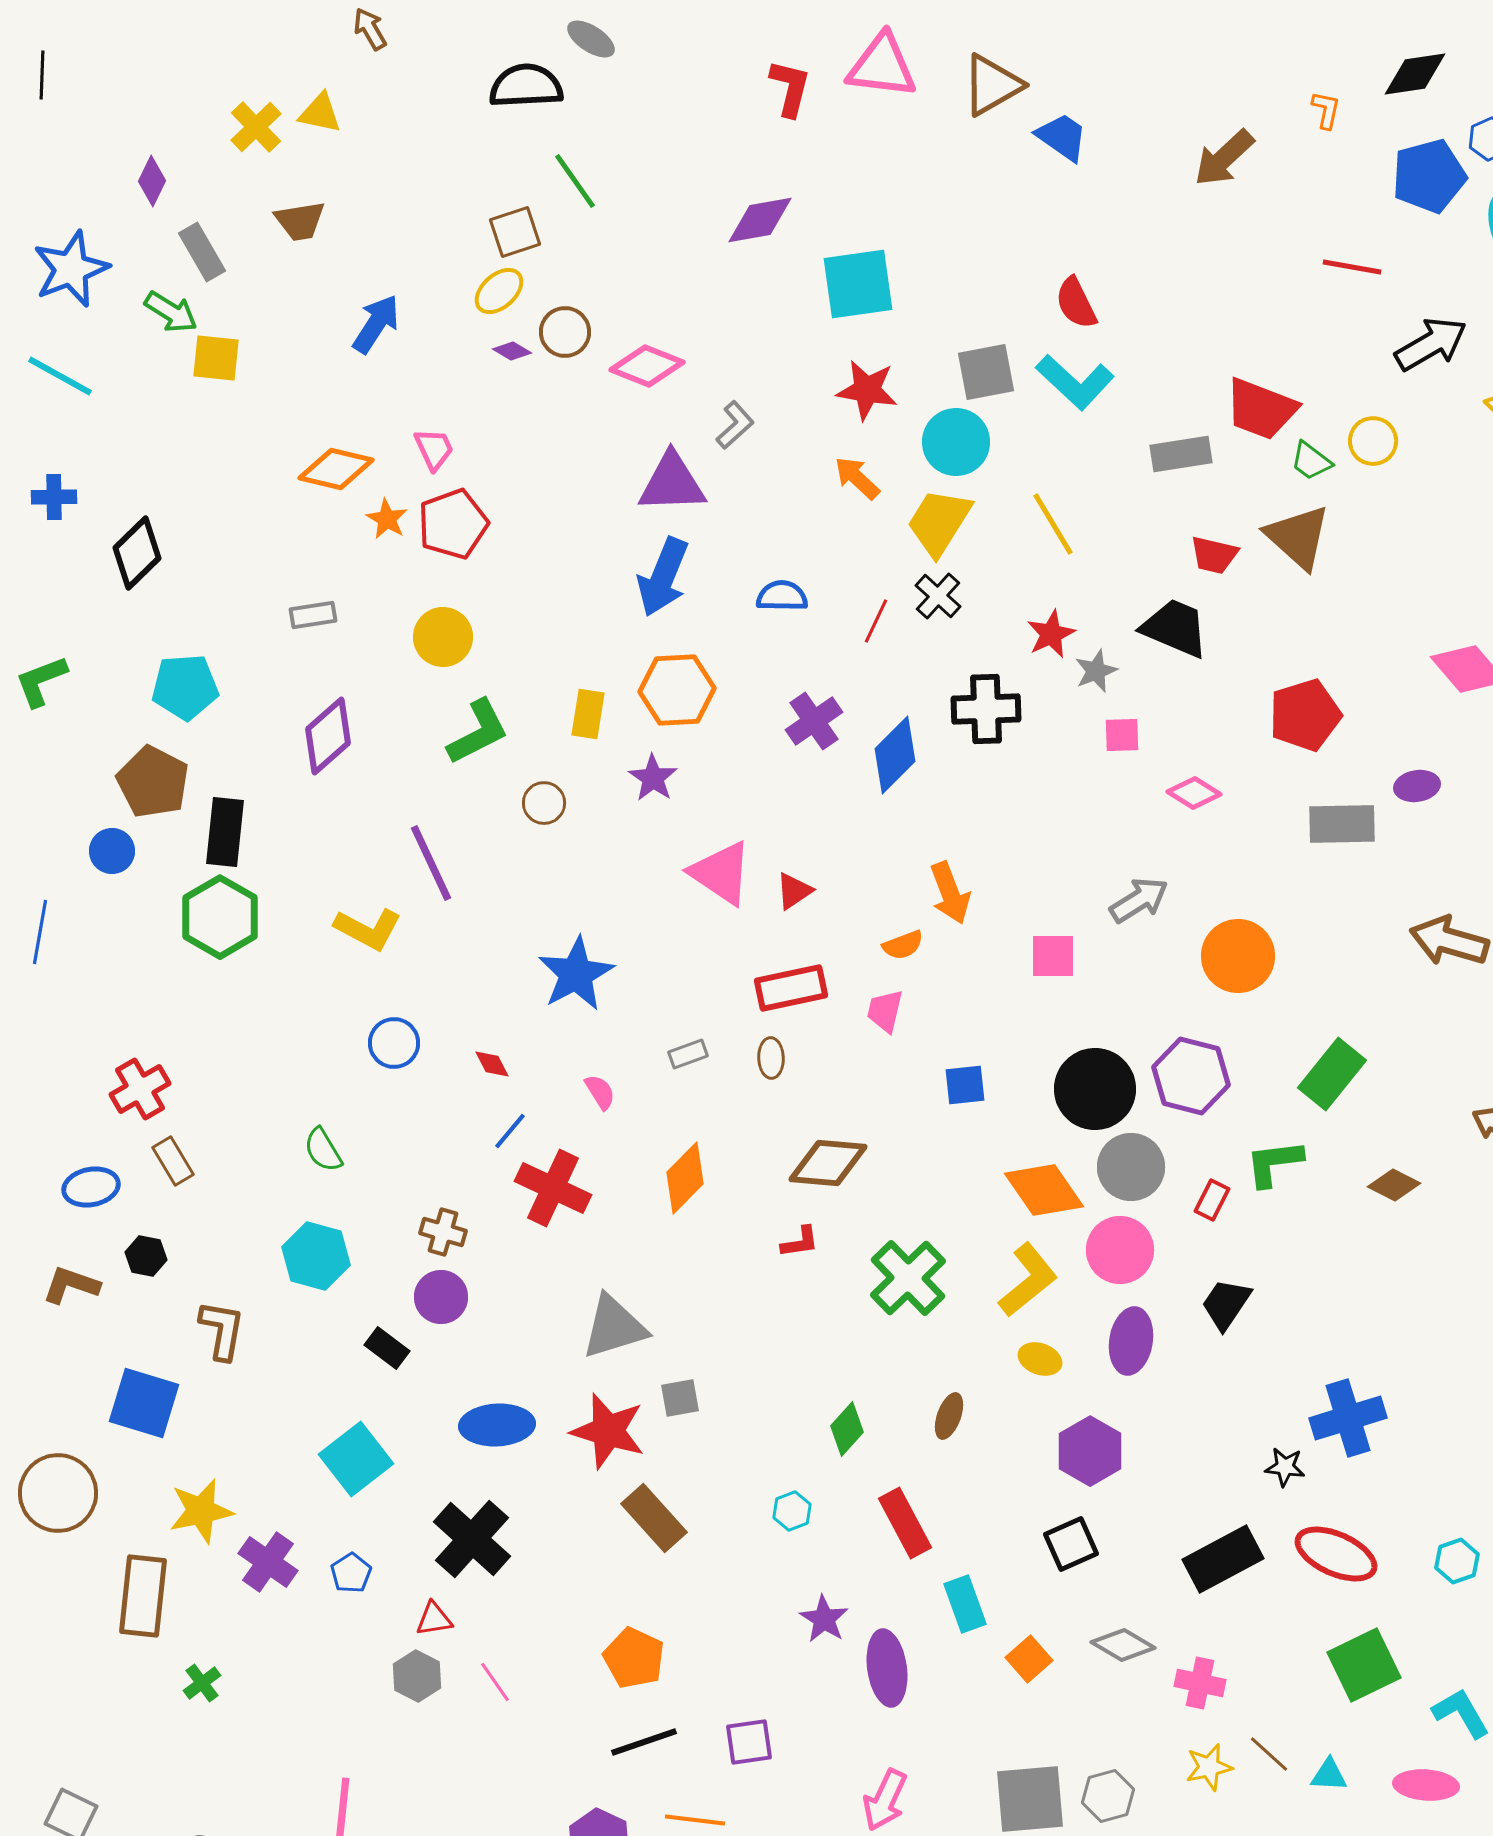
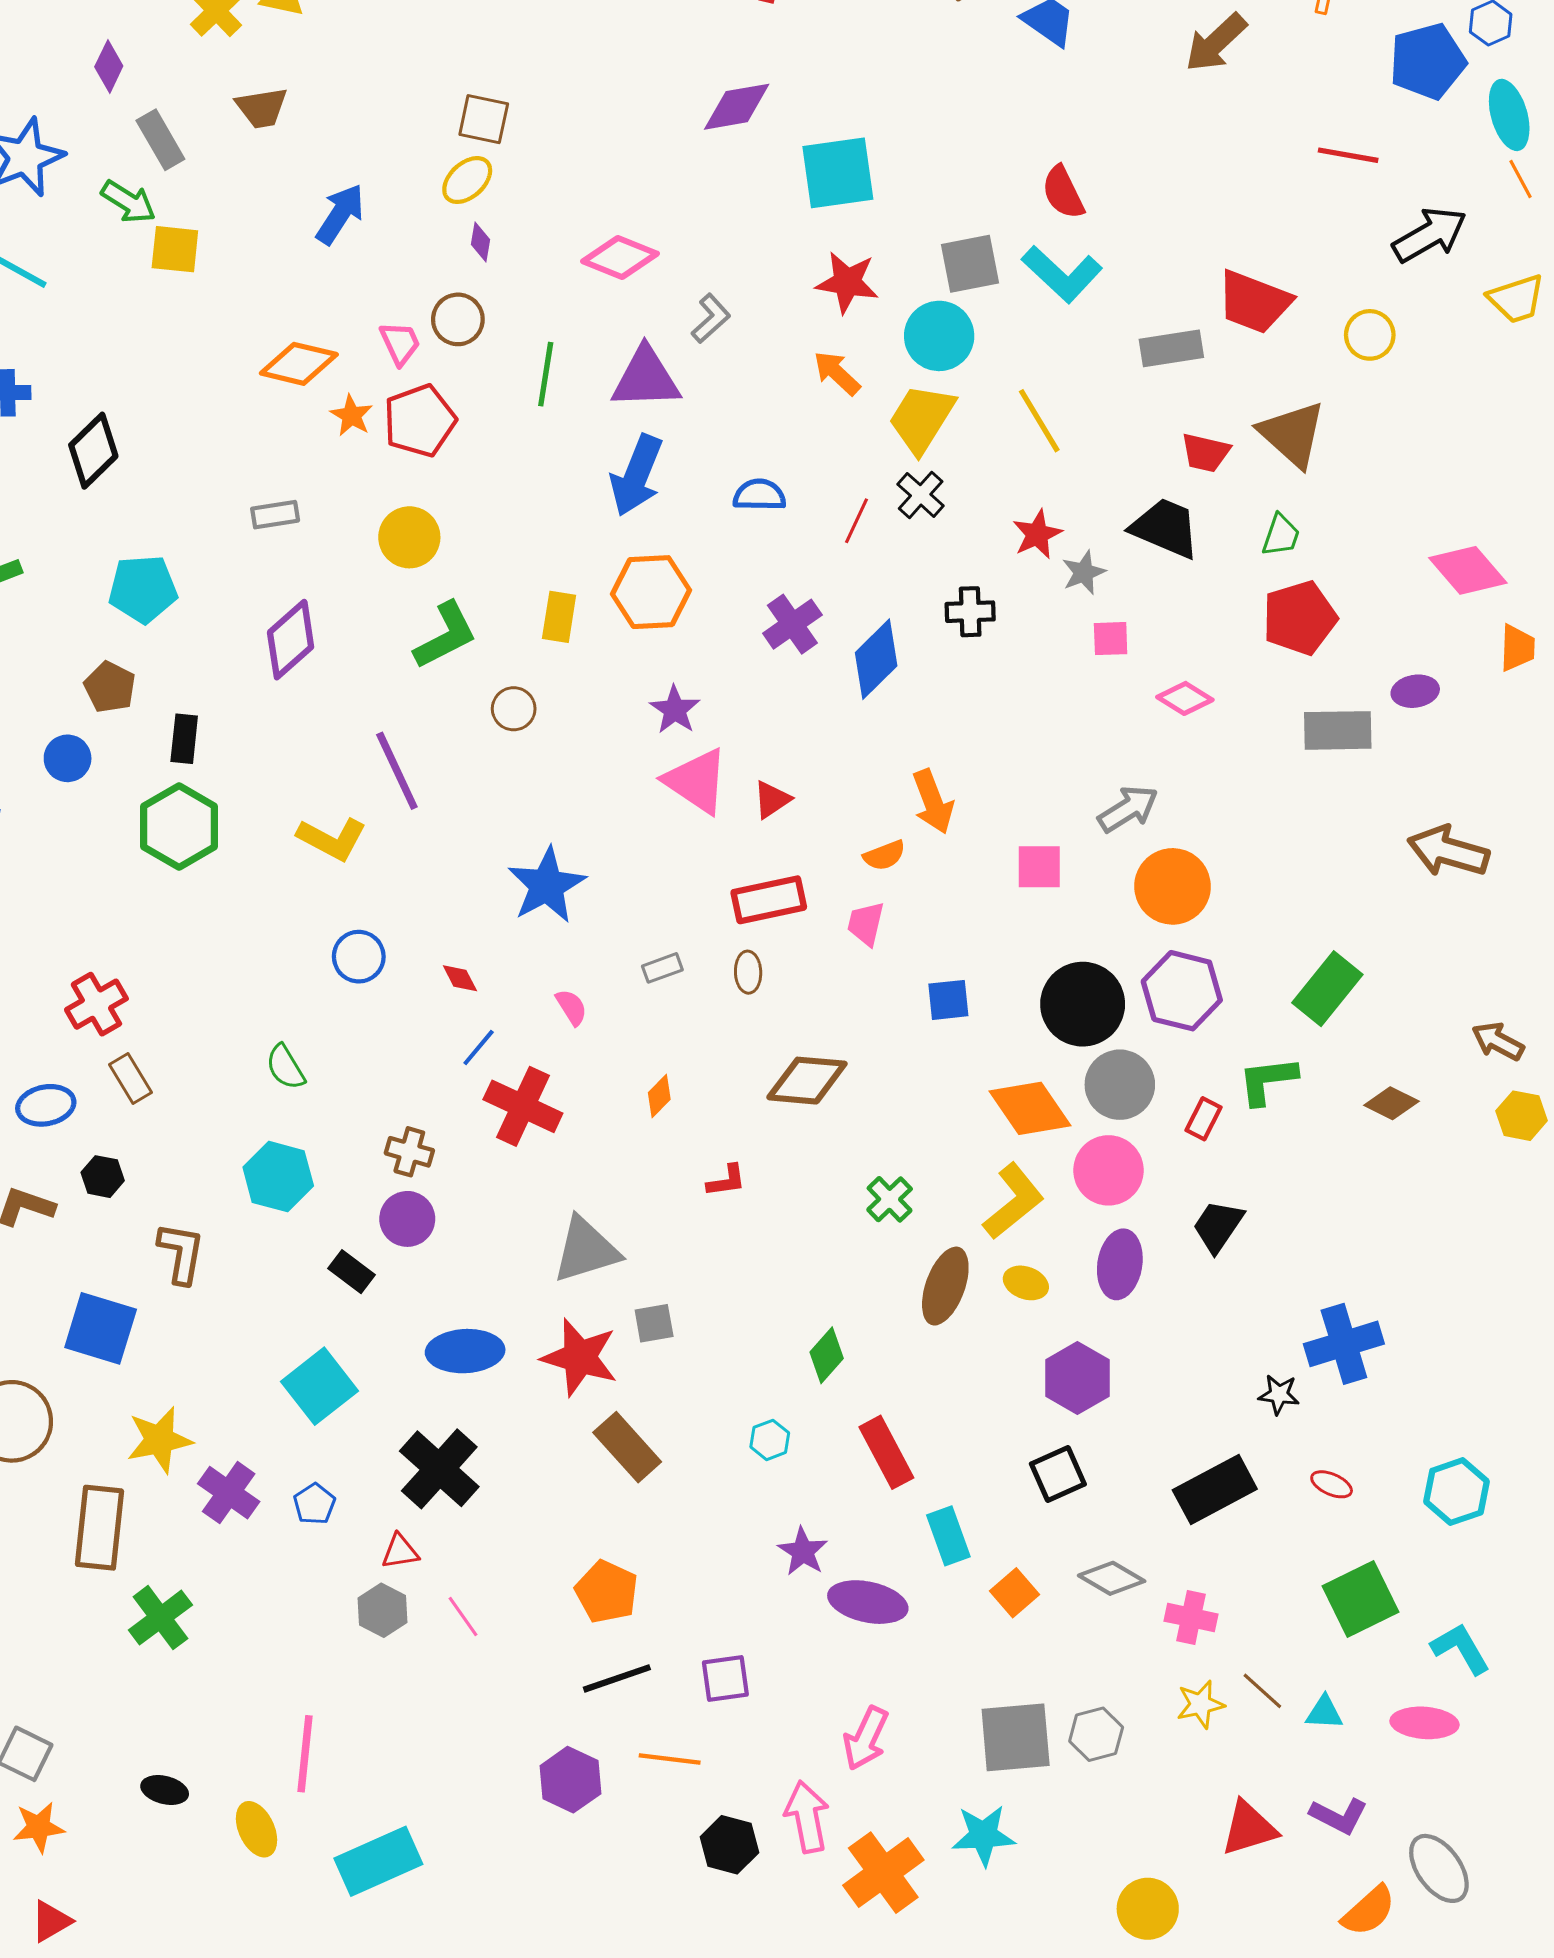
green line: (575, 181) -> (546, 374), moved, turned 44
brown square: (515, 232) -> (484, 119), turned 30
brown circle: (565, 332) -> (458, 319), moved
purple diamond: (512, 351) -> (481, 242), turned 69
green trapezoid: (1311, 461) -> (1281, 535), moved, turned -108
black cross: (986, 709) -> (970, 612), size x0.7
purple star: (653, 778) -> (675, 710), moved
brown pentagon: (153, 782) -> (110, 687), size x0.7
black rectangle: (225, 832) -> (184, 739), size x0.7
orange circle: (1238, 956) -> (1173, 886), moved
orange diamond: (685, 1178) -> (659, 1096), size x0.6
red L-shape: (800, 1242) -> (726, 1181), moved
green cross: (908, 1278) -> (890, 1199), size x0.6
brown ellipse: (949, 1416) -> (945, 1286), moved, size x1.6
red ellipse: (1336, 1554) -> (1332, 1484), size x0.5
cyan hexagon: (1457, 1561) -> (1456, 1492), size x1.4
purple ellipse: (887, 1668) -> (868, 1602), turned -70
green cross: (202, 1683) -> (160, 1618), size x1.6

